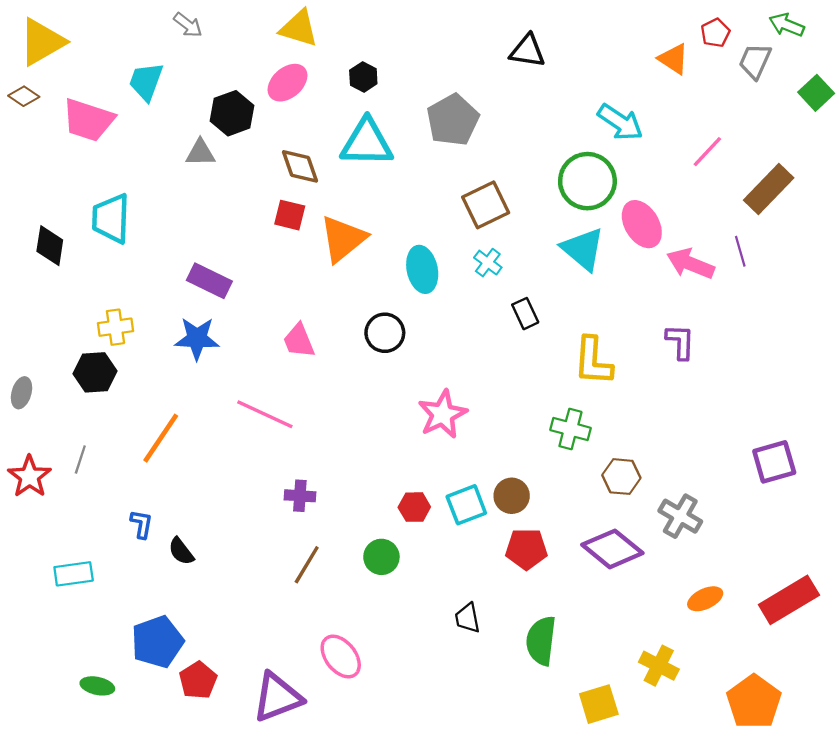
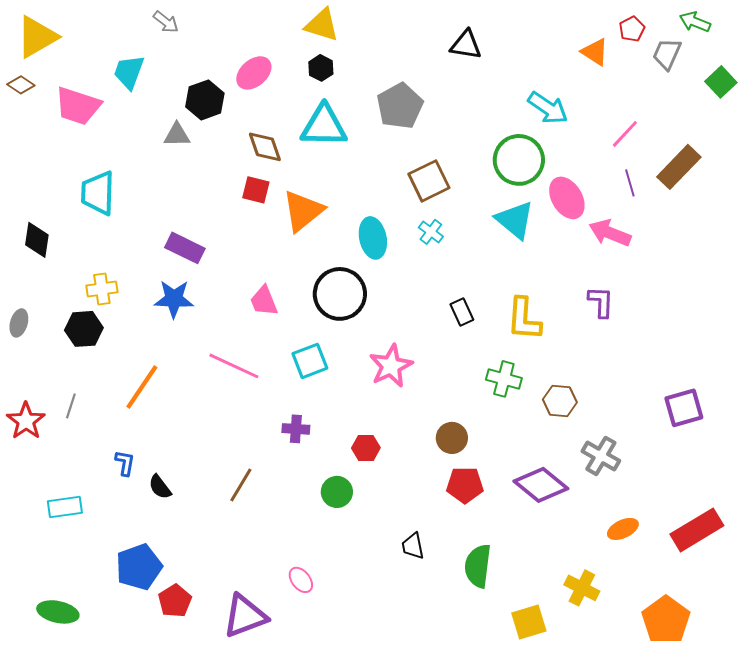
yellow triangle: (299, 28) -> (322, 25), moved
black diamond: (50, 246) -> (37, 240), moved
purple line: (740, 251) -> (630, 183), moved
black rectangle: (525, 314) -> (462, 312), moved
black circle: (385, 333) -> (340, 294), size x1.5
gray ellipse: (22, 393) -> (19, 323), moved
brown hexagon: (621, 477) -> (560, 401), moved
purple cross: (300, 496) -> (296, 429), moved
cyan square: (466, 505) -> (310, 361), moved
brown line: (307, 565) -> (241, 485), moved
pink ellipse: (341, 657) -> (301, 580), size x0.7
green ellipse: (97, 686) -> (58, 612), moved, size x1.4

